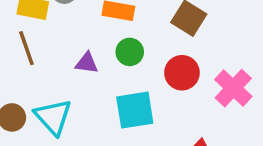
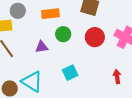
cyan square: (135, 110) -> (70, 73), moved, size x0.7

